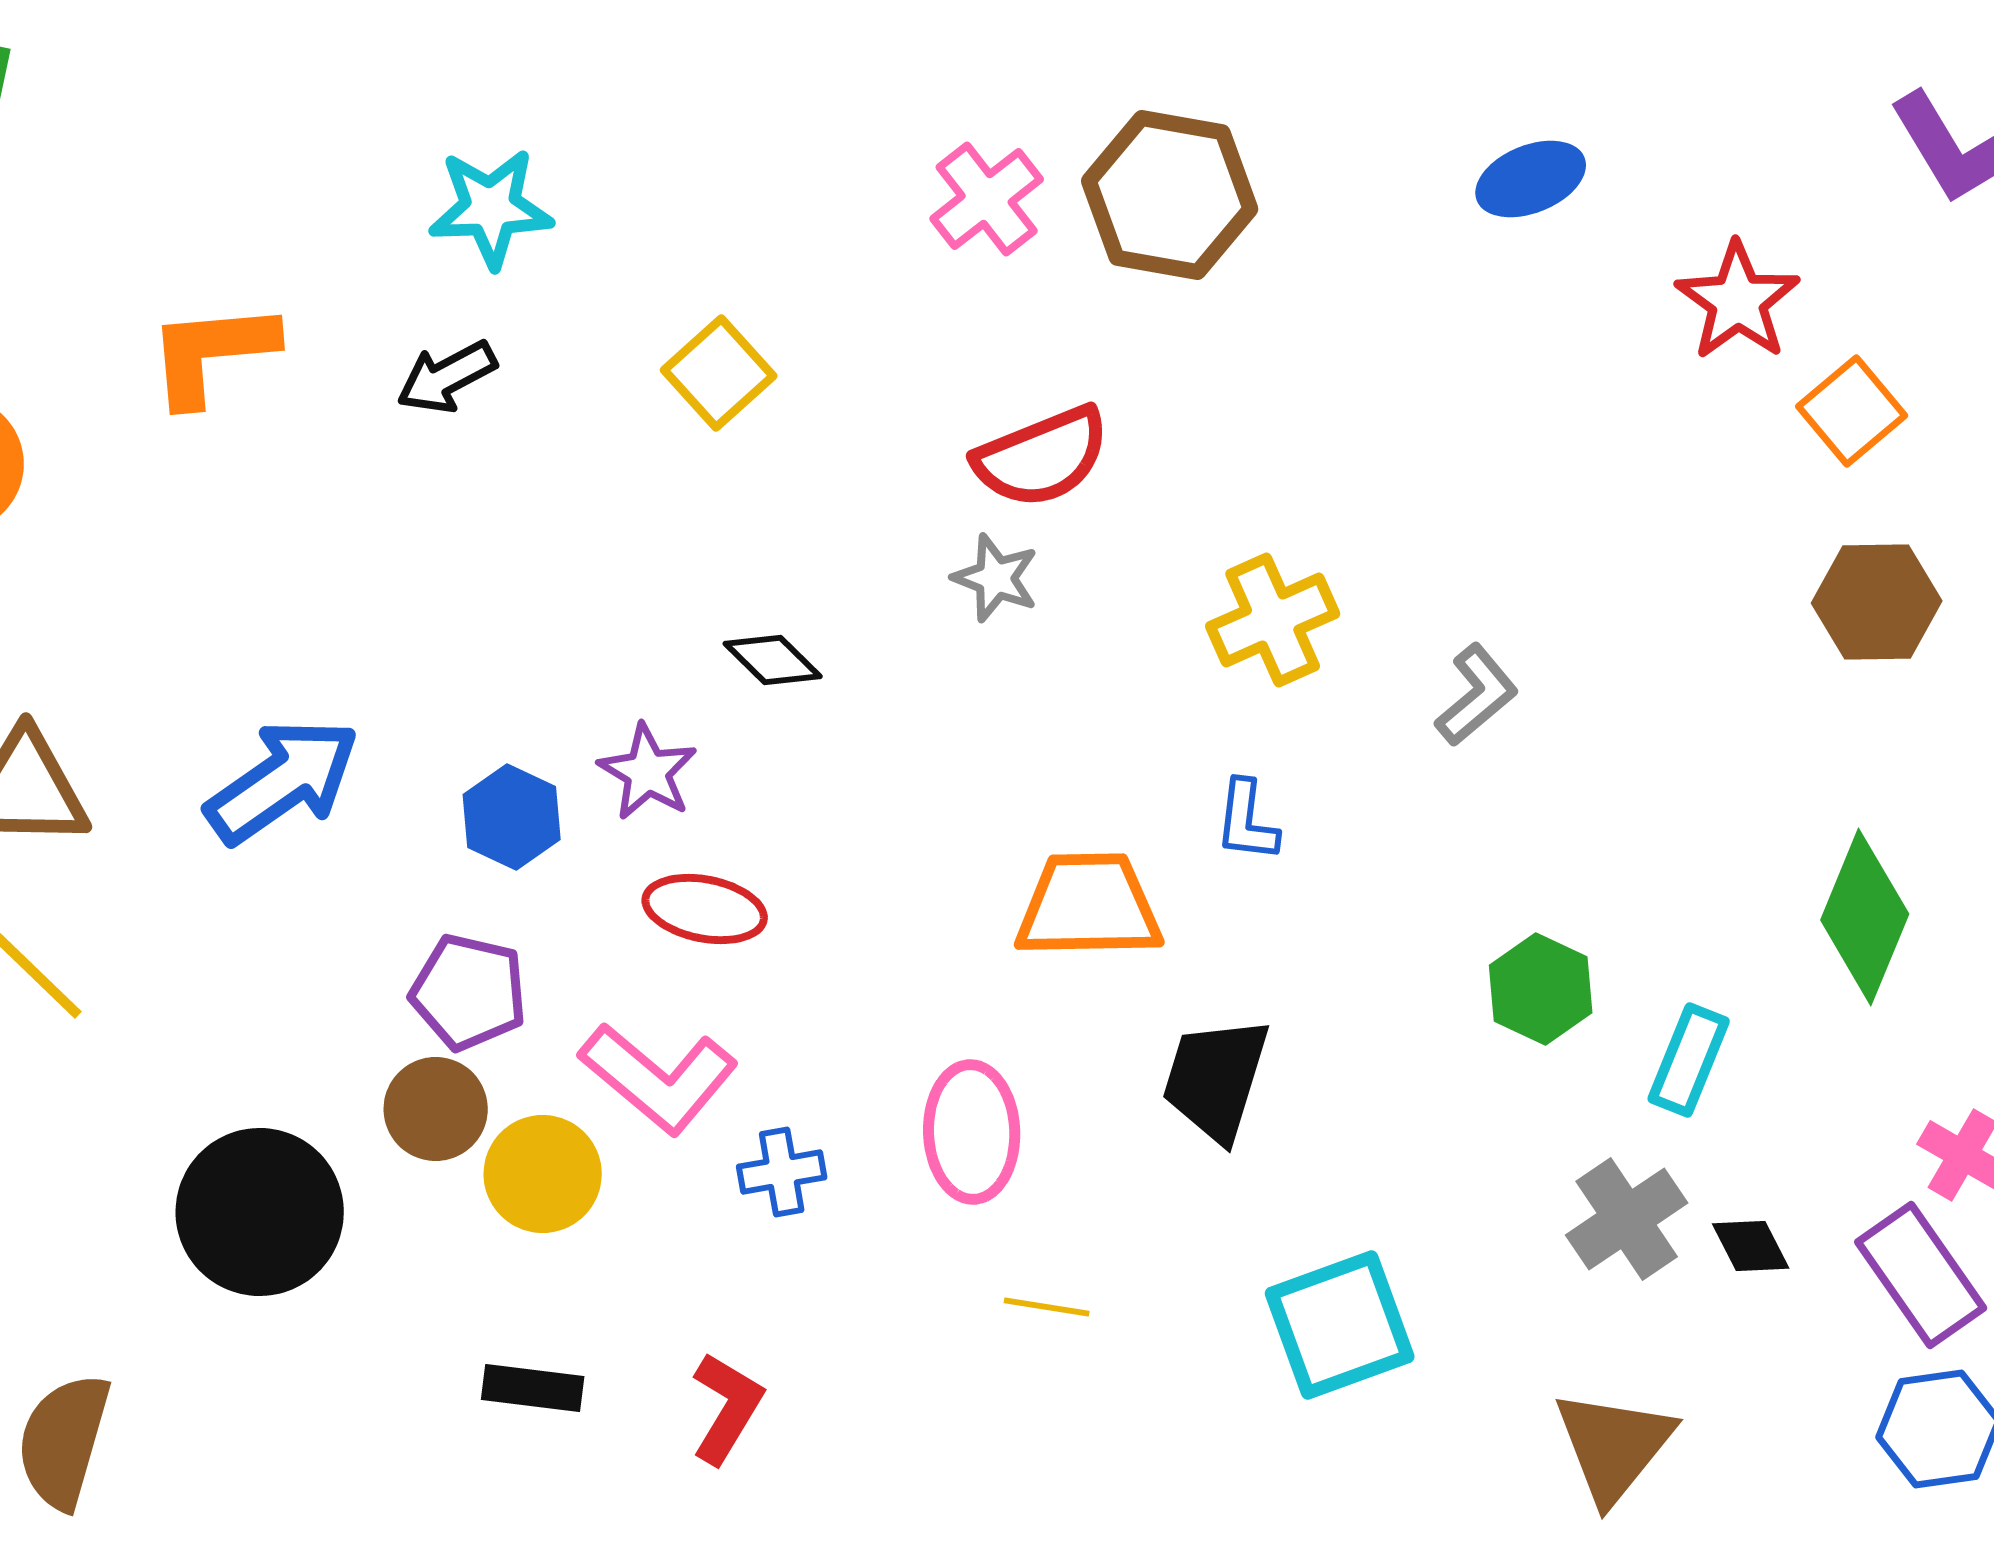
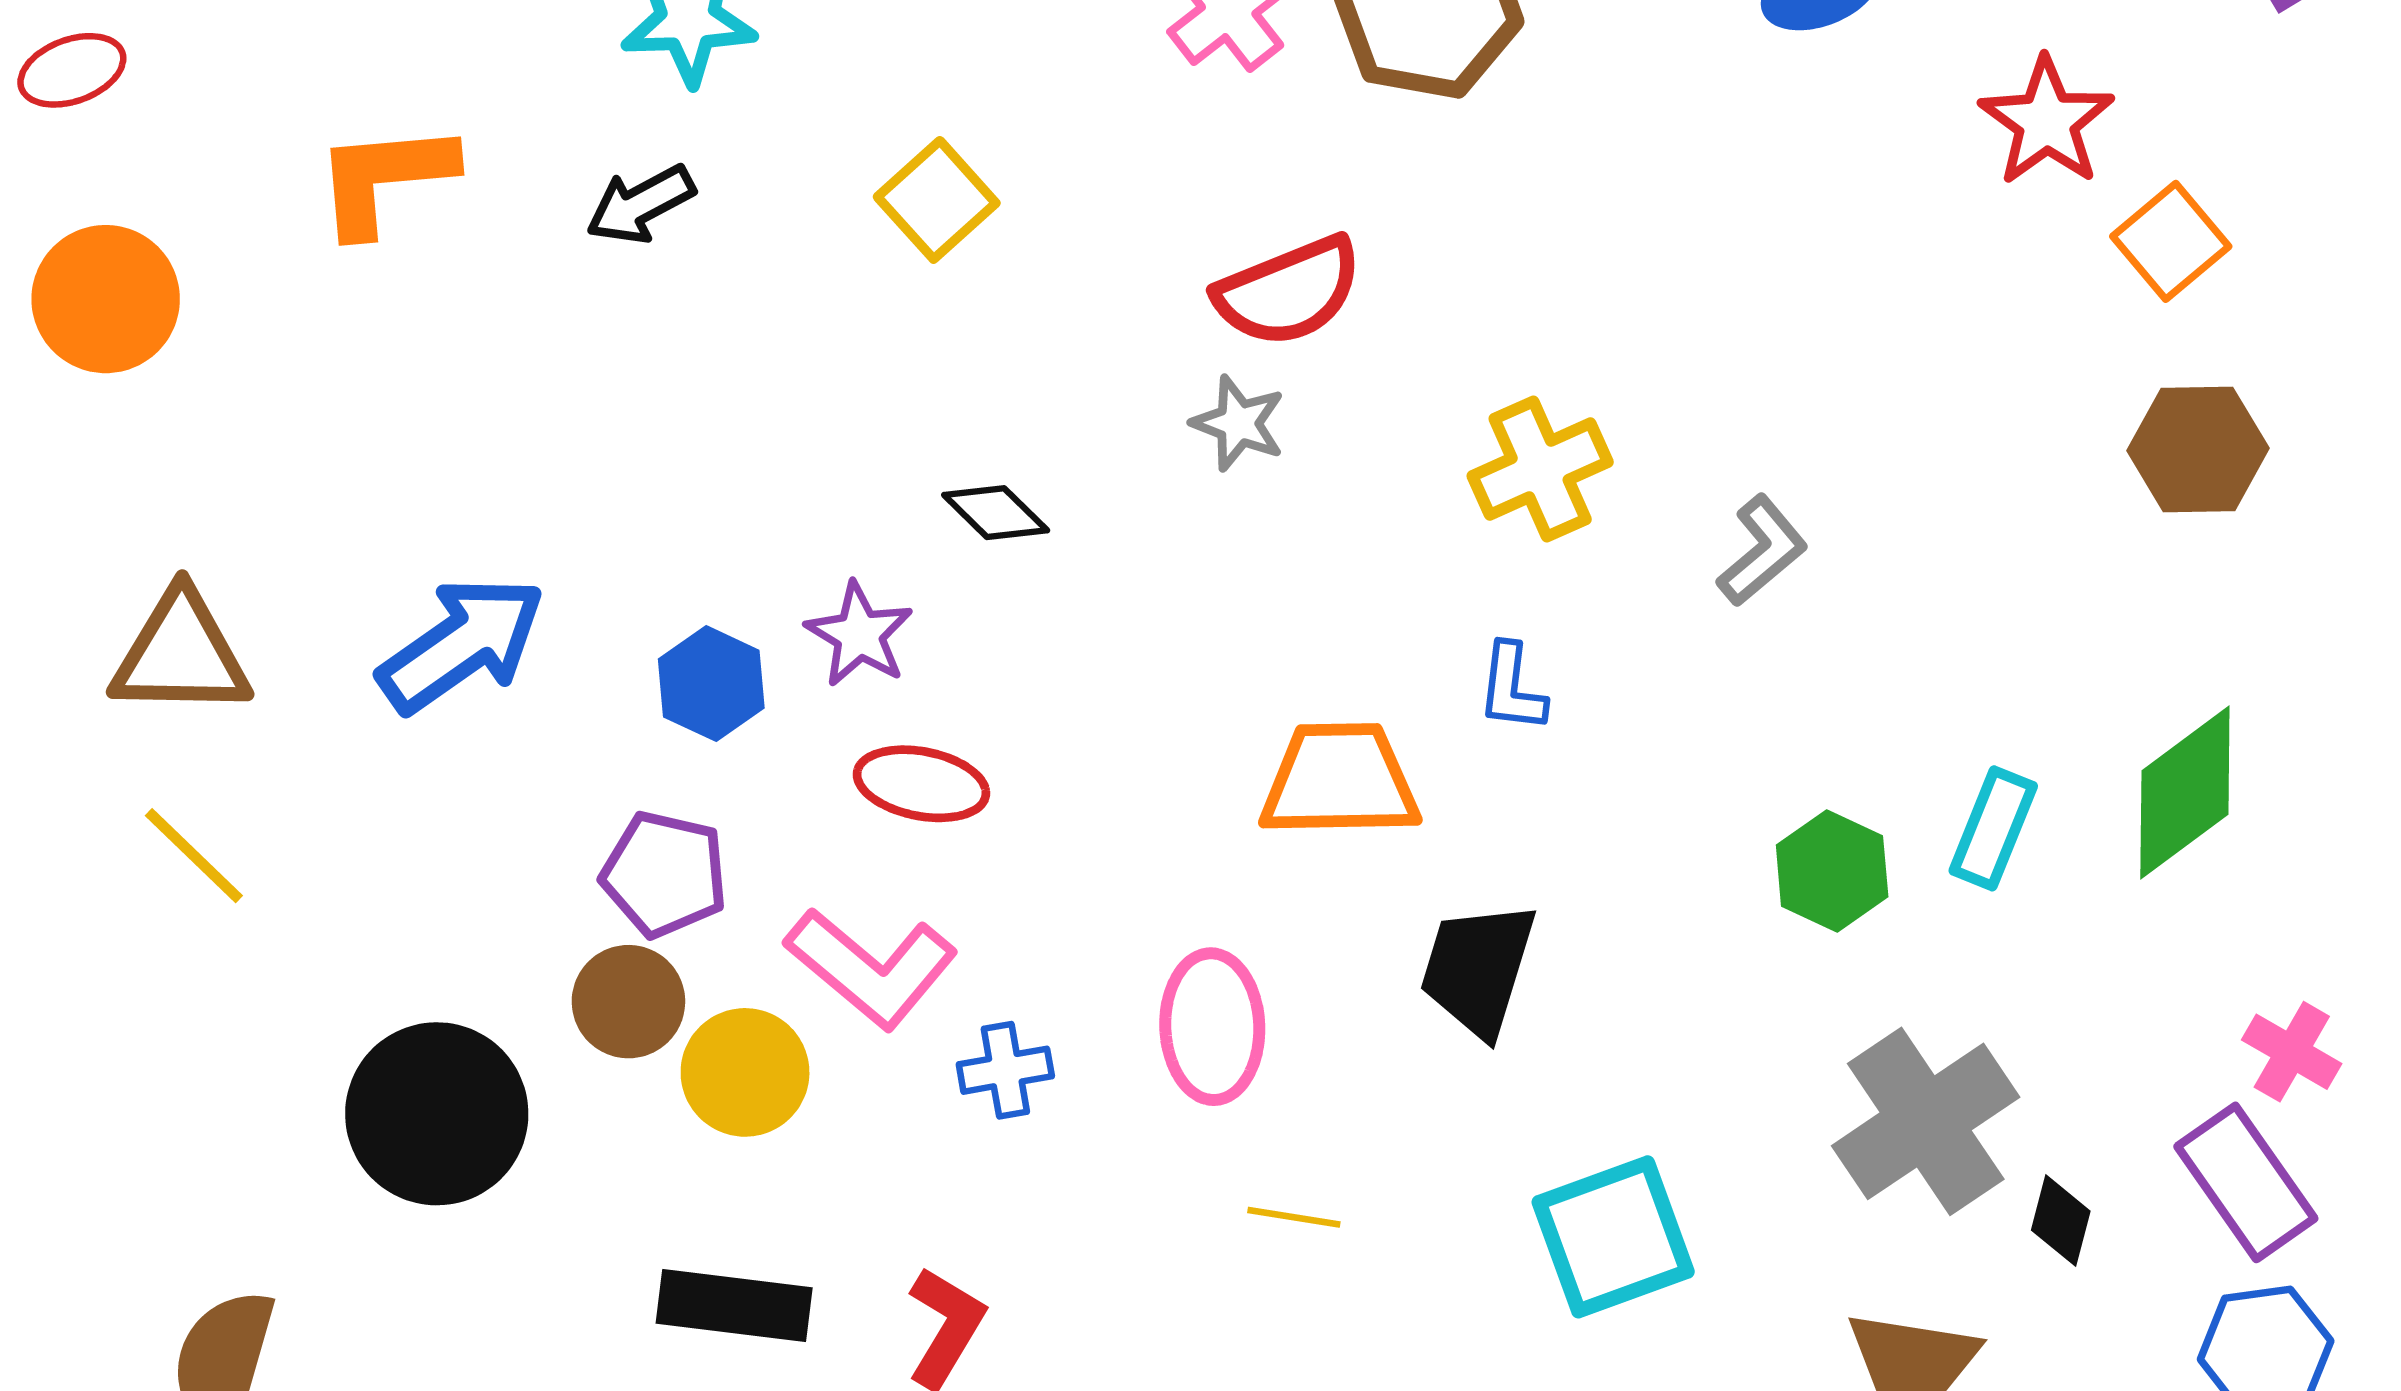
green diamond: (1865, 917) -> (2185, 792), turned 31
cyan rectangle: (1689, 1060) -> (1993, 828), moved
gray cross: (1627, 1219) -> (1926, 1121), size x1.4
black diamond: (1751, 1246) -> (2061, 1221), moved, turned 42
black rectangle: (533, 1388) -> (734, 1305), size x1.4

